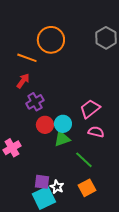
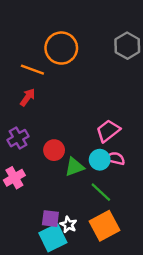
purple cross: (35, 102) -> (18, 138), moved
cyan circle: (63, 124) -> (100, 160), moved
orange square: (87, 188) -> (104, 226), size x1.4

